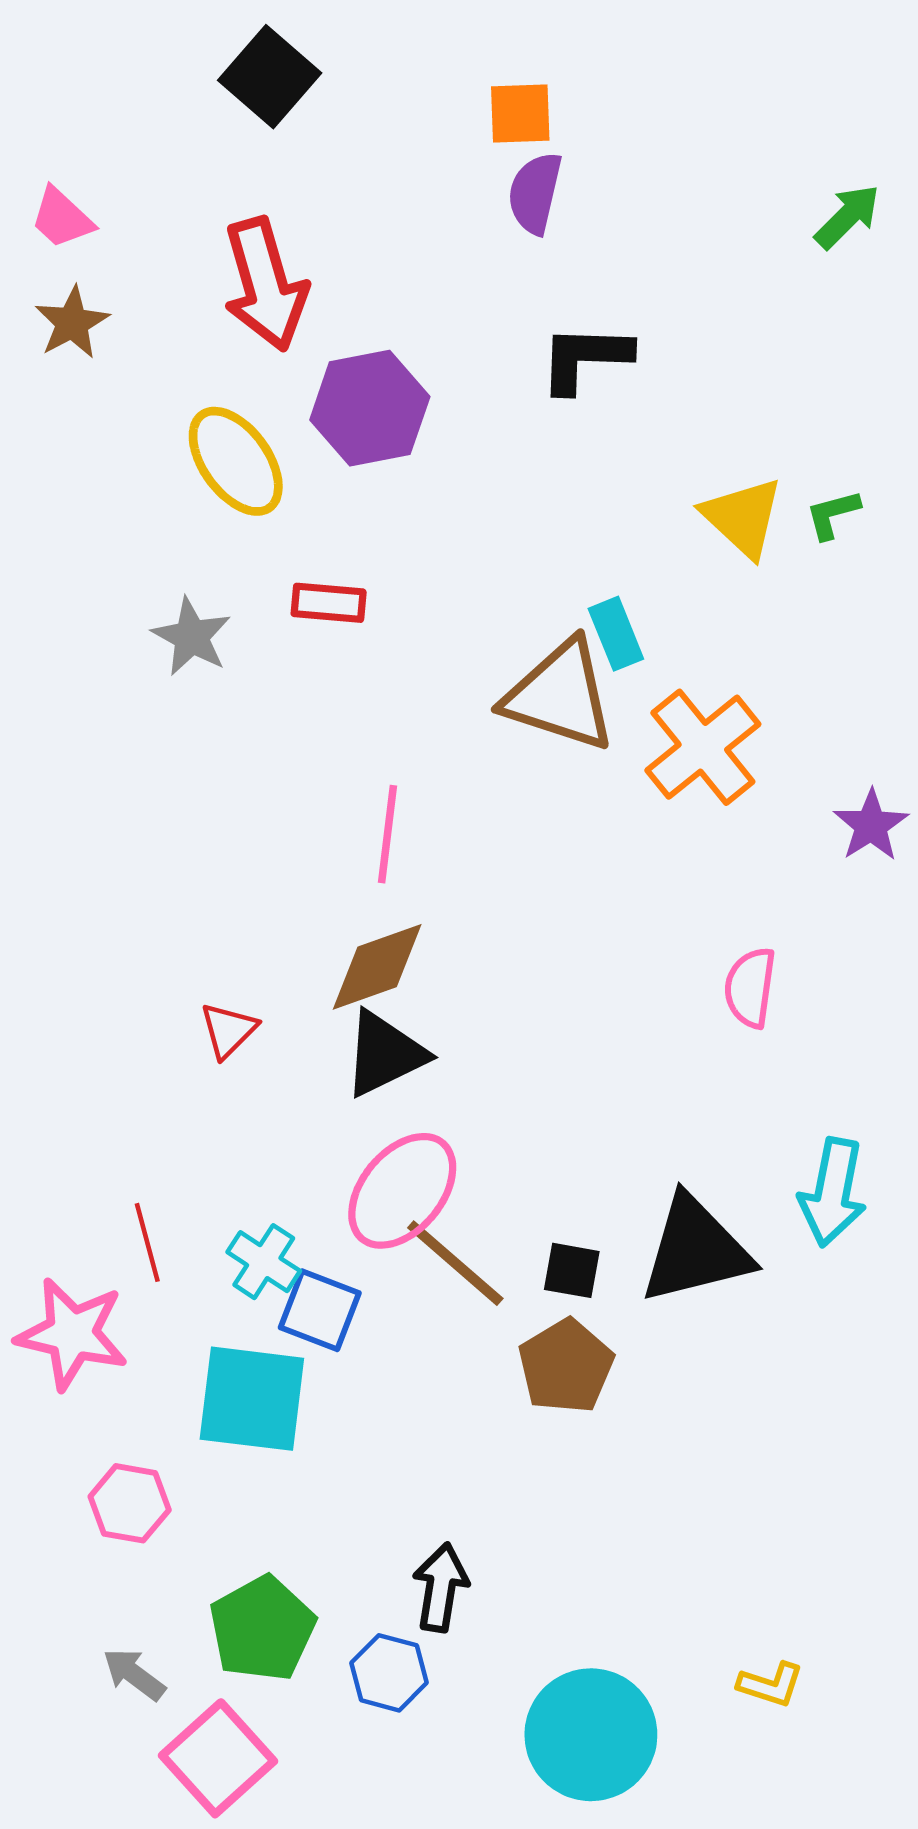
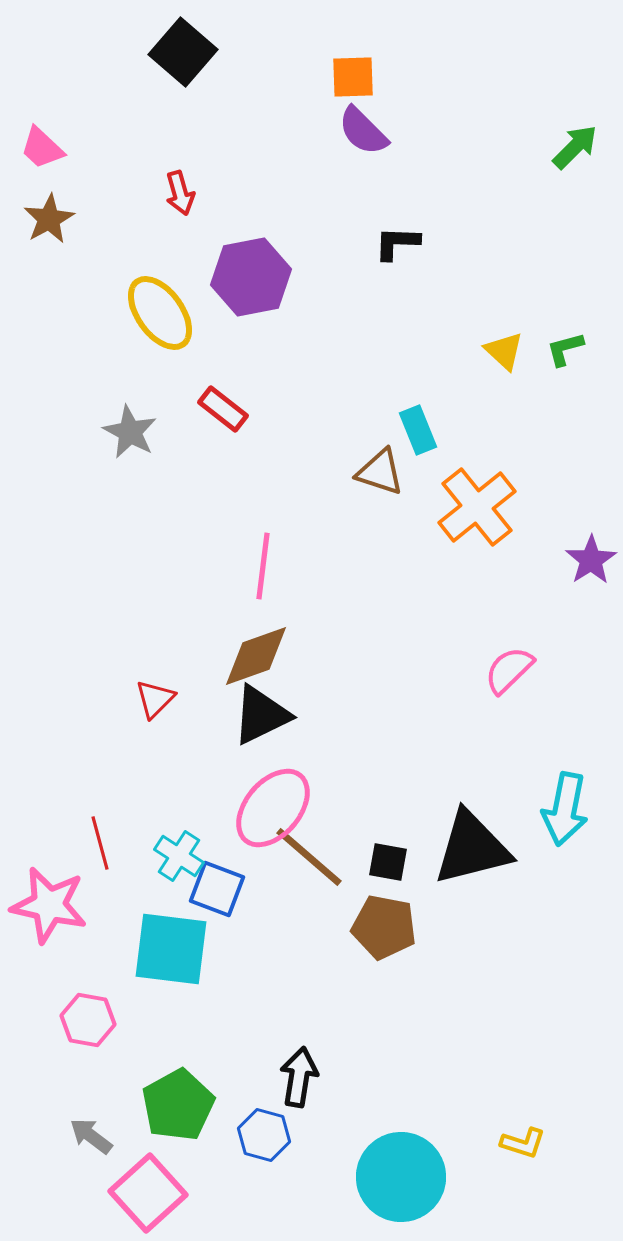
purple semicircle: (535, 193) -> (363, 131), turned -58
red arrow: (265, 284) -> (180, 193), size x0.5
black L-shape: (585, 358) -> (397, 243), size x0.7
yellow triangle: (743, 517) -> (504, 351), size x0.7
red rectangle: (329, 603) -> (223, 409), turned 33
brown triangle: (560, 696) -> (380, 472), size x0.6
pink semicircle: (750, 987) -> (509, 670), turned 38
brown pentagon: (566, 1366) -> (384, 927), turned -30

